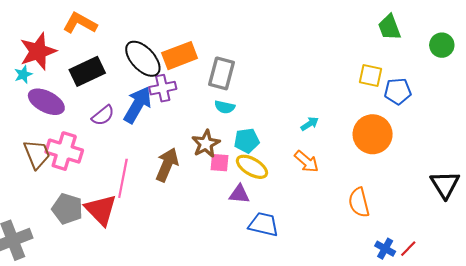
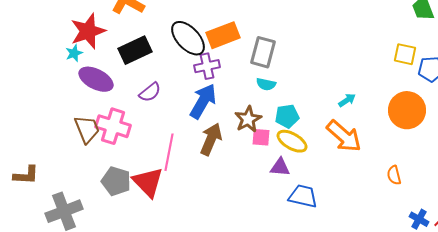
blue arrow: (138, 105) -> (203, 101), moved
orange arrow: (306, 162) -> (344, 136), size x1.5
orange semicircle: (359, 202) -> (394, 175), size x0.7

